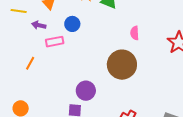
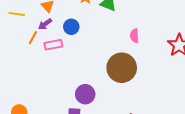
purple arrow: (39, 25) -> (45, 24), moved, turned -48
orange line: (30, 63) -> (33, 38), moved

